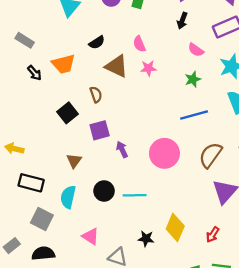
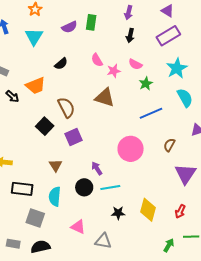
pink semicircle: (196, 50) -> (135, 64), moved
brown triangle: (117, 66) -> (105, 98), moved
pink star: (148, 68) -> (114, 71), moved
brown semicircle: (96, 95) -> (66, 107), size x1.5
purple arrow: (122, 149) -> (97, 168), moved
brown semicircle: (211, 155) -> (169, 145), size x0.6
black star: (146, 239) -> (118, 213), moved
gray rectangle: (12, 246) -> (13, 244), turned 56

